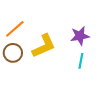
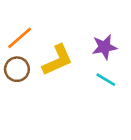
cyan line: (81, 61) -> (106, 80), turned -70

